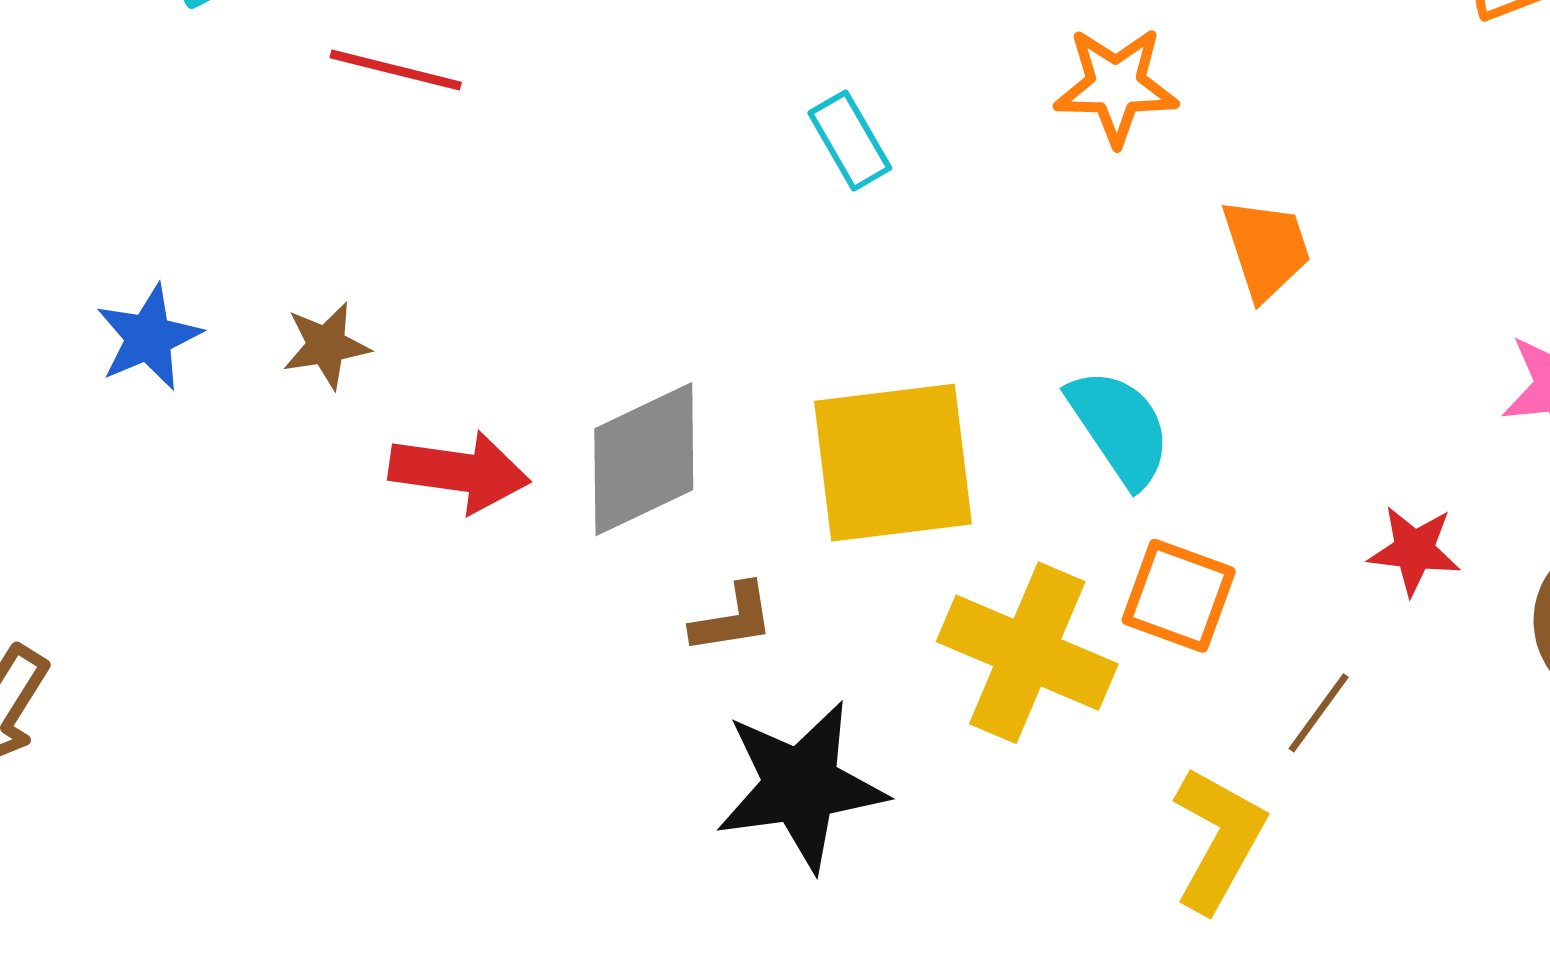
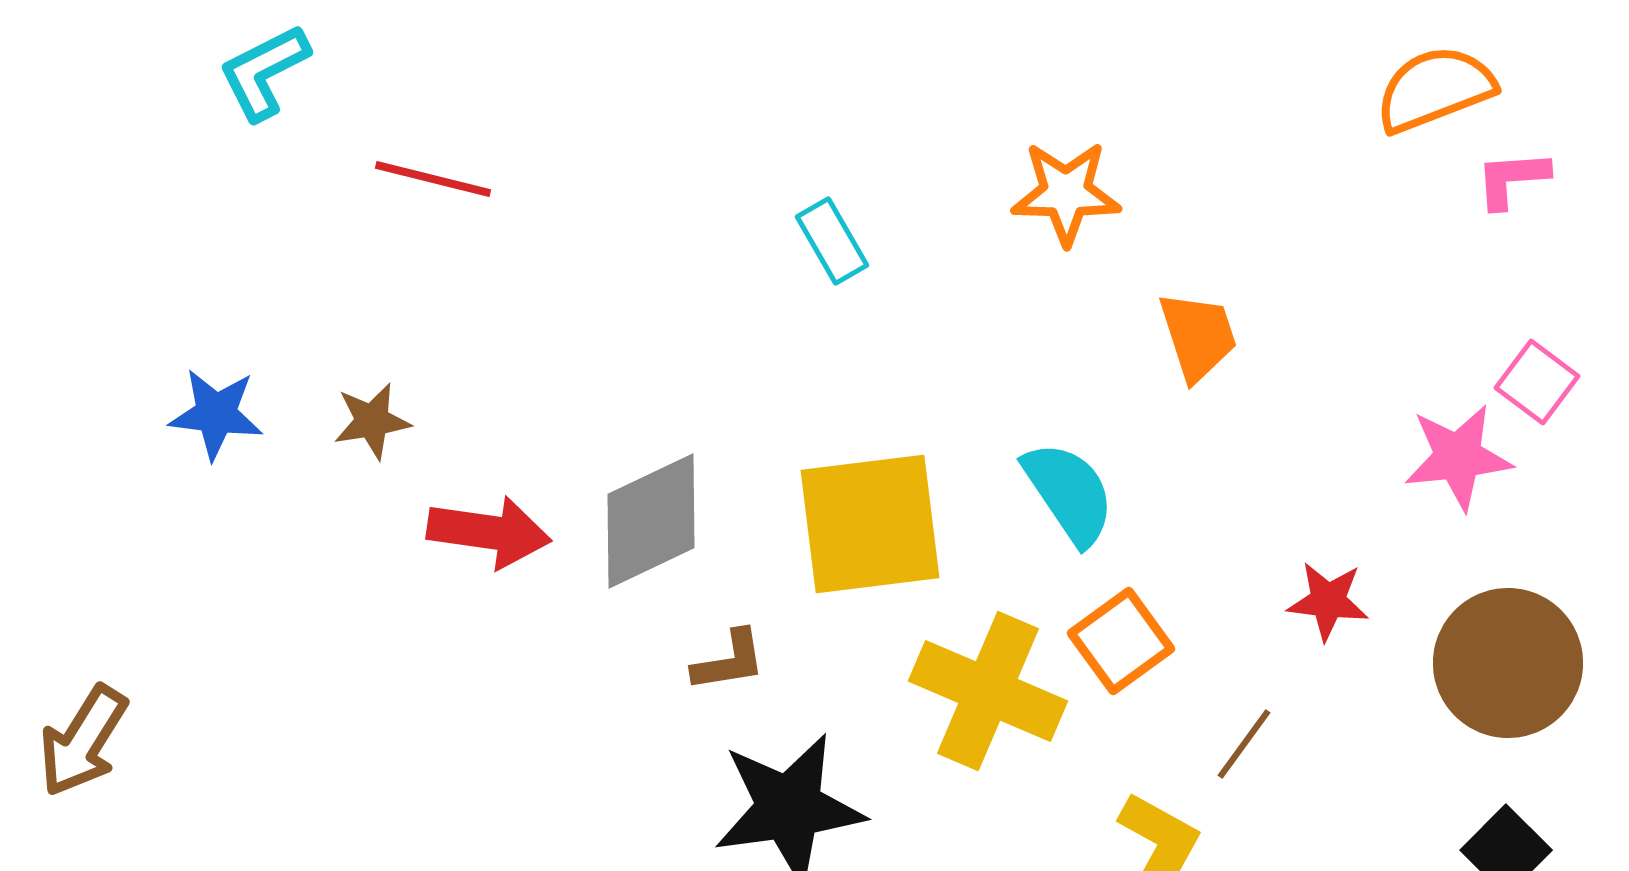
blue star: (149, 337) -> (216, 414), turned 30
orange square: (1179, 596) -> (1121, 641), turned 34

